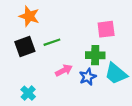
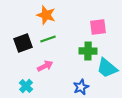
orange star: (29, 16) -> (46, 15), moved
pink arrow: (64, 70) -> (45, 66), moved
blue star: (88, 77) -> (81, 87), moved

